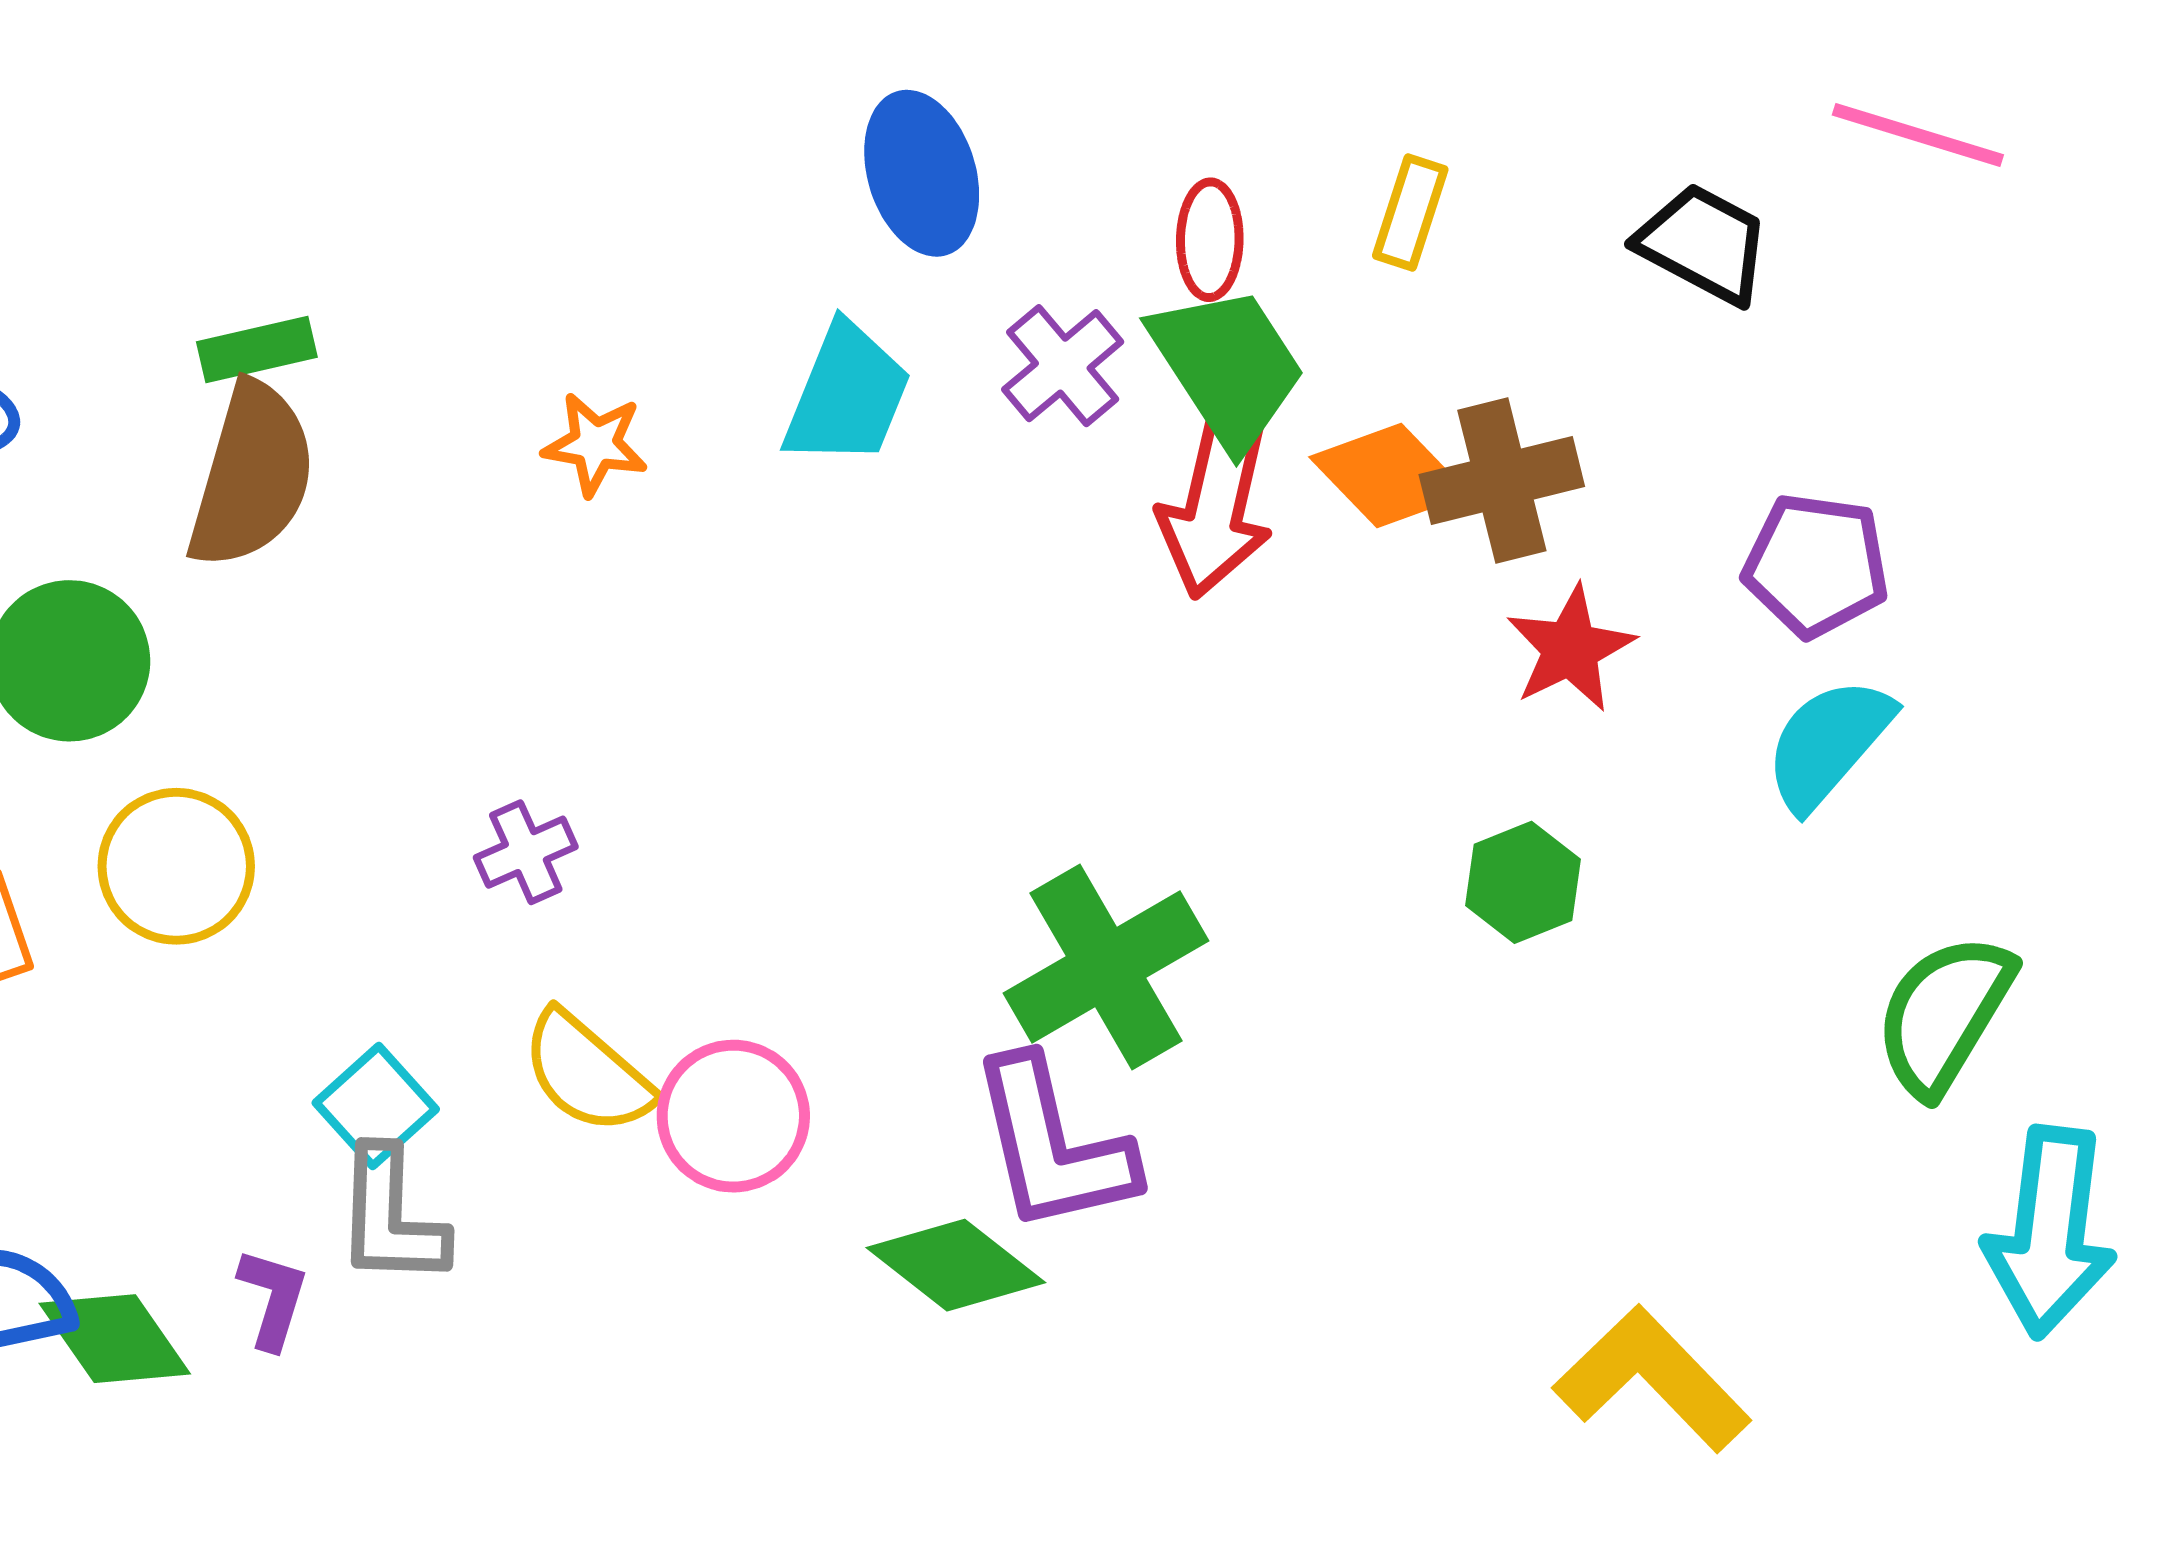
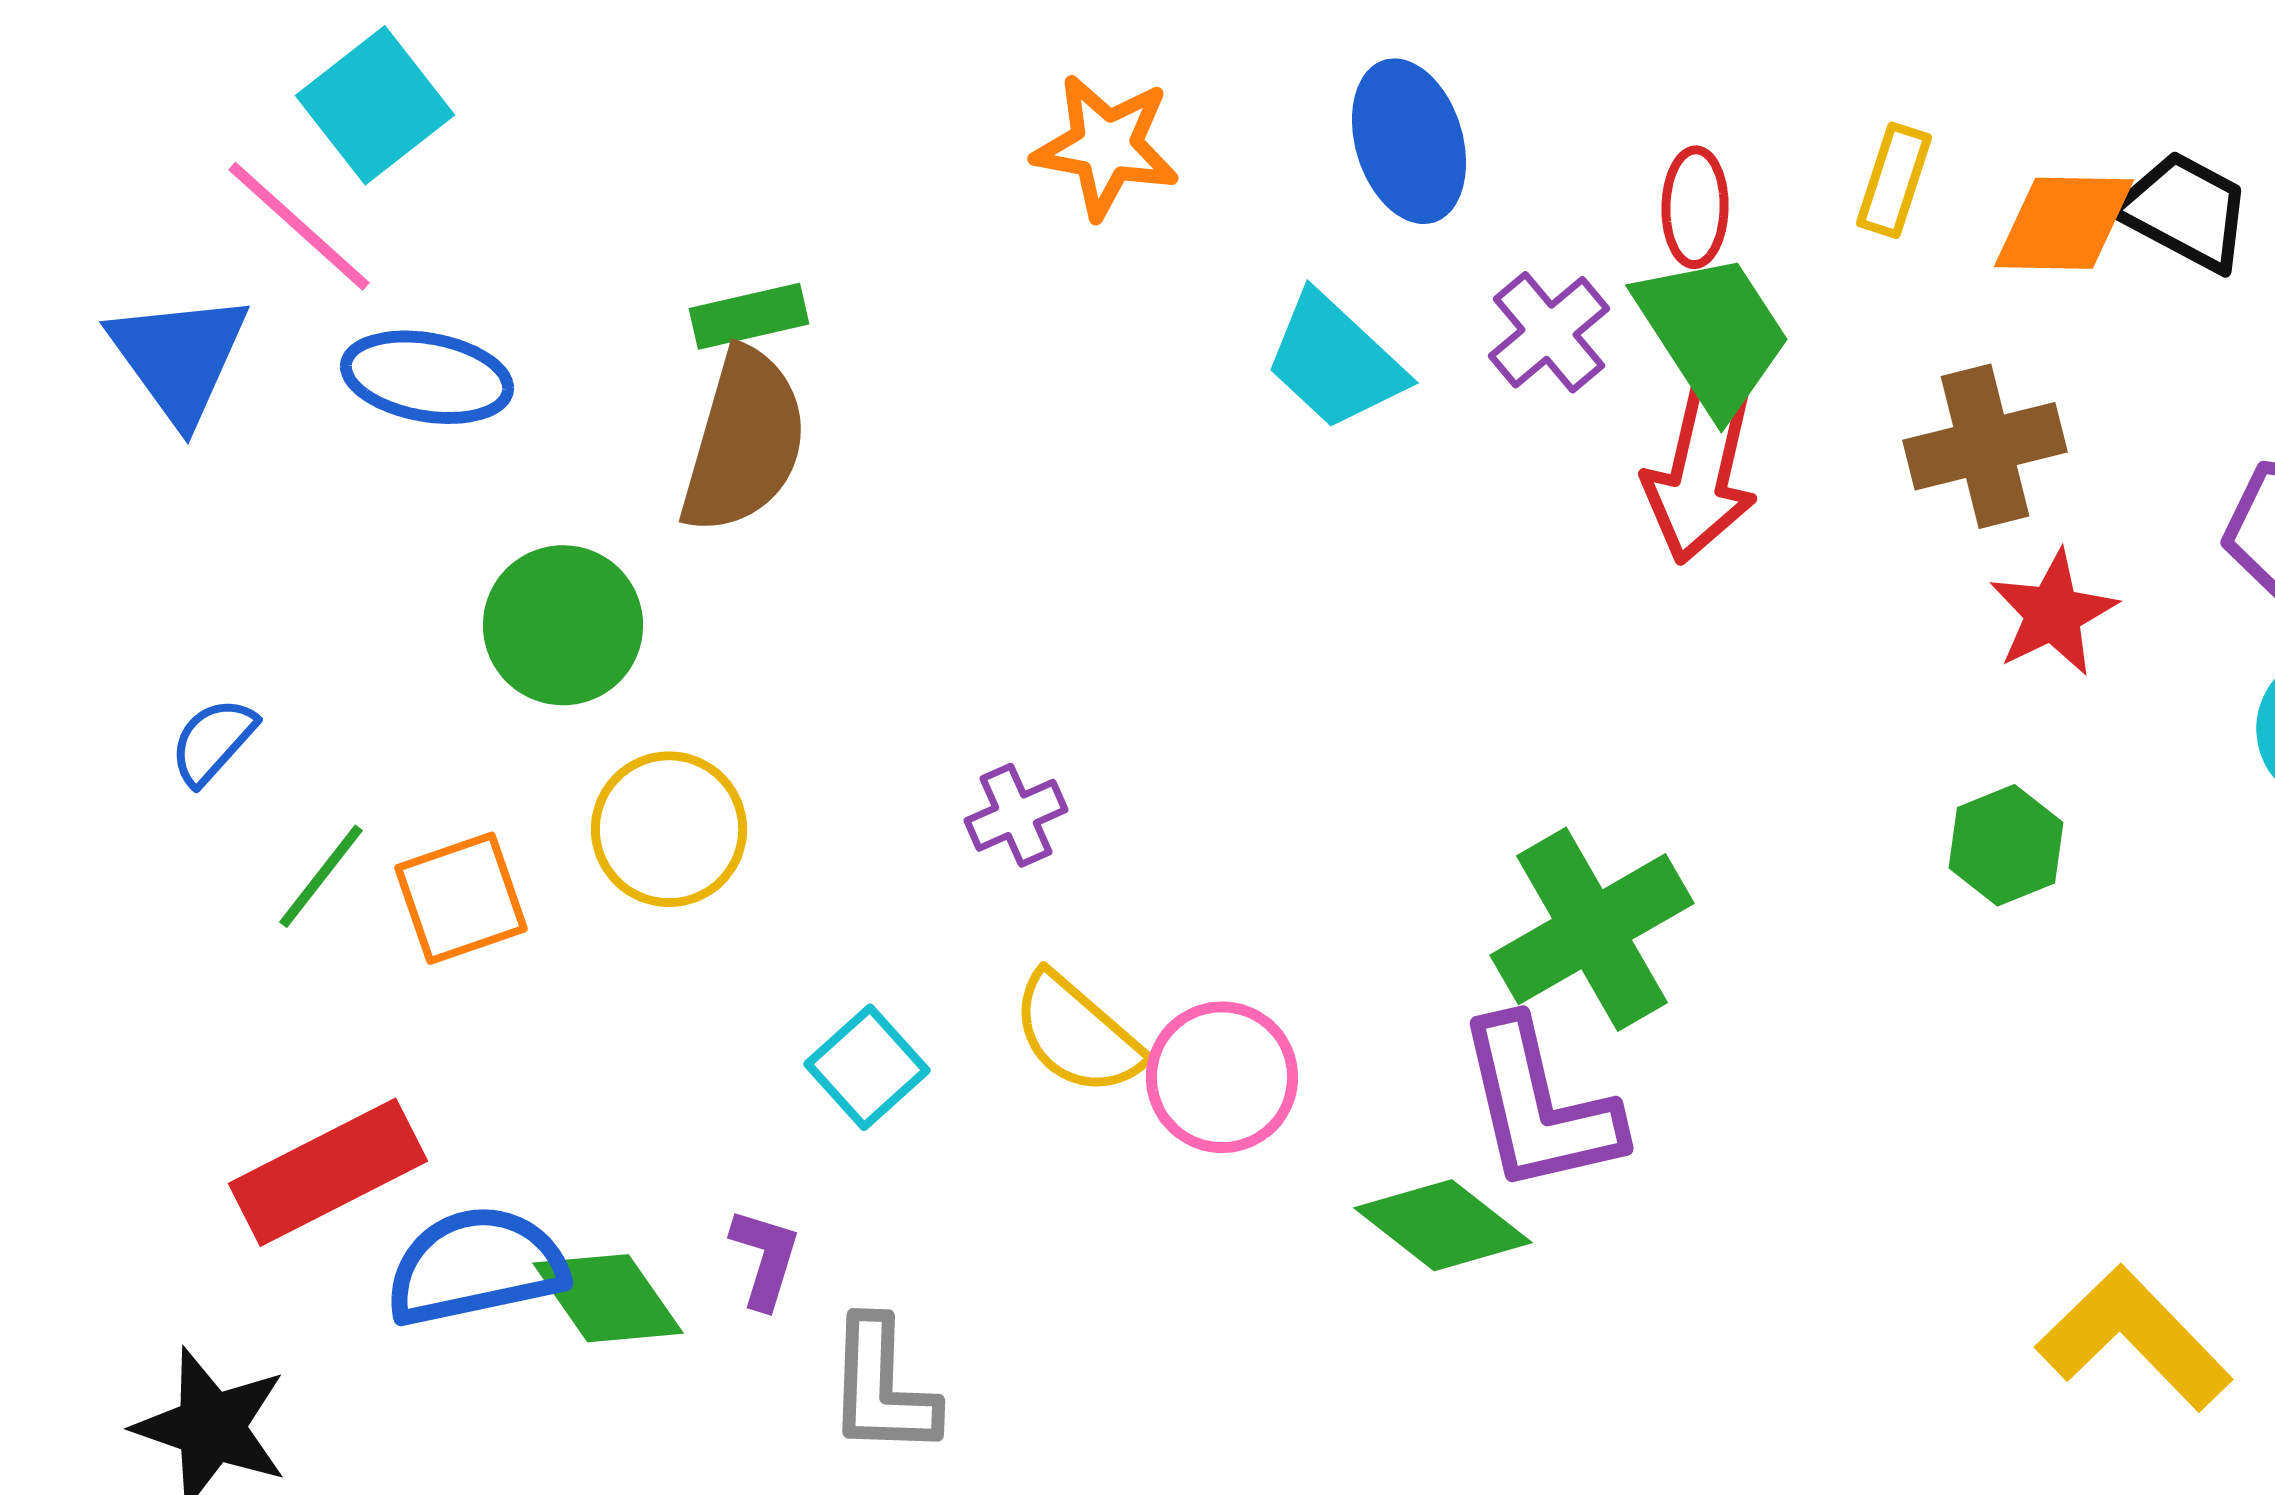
cyan trapezoid: (847, 395) -> (1335, 361), turned 111
orange star: (595, 444) -> (1106, 146), moved, size x1.4
orange diamond: (1389, 475) -> (2064, 223), moved, turned -45
gray L-shape: (391, 1217) -> (882, 1387), moved

